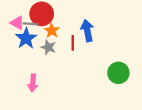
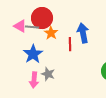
blue star: (26, 38) -> (33, 54), moved
gray star: (48, 47) -> (48, 74), moved

